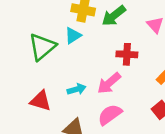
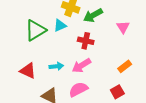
red cross: (127, 54) -> (86, 41), moved

